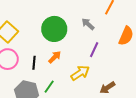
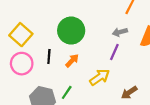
gray arrow: (88, 24) -> (120, 32), moved, turned -56
black line: (34, 63) -> (49, 56), moved

